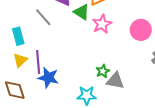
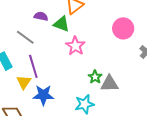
pink star: (102, 24) -> (75, 46), moved
yellow triangle: (20, 60) -> (24, 82), moved
purple line: (38, 62) -> (33, 66), moved

